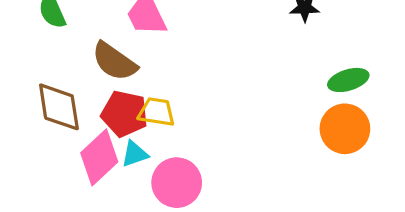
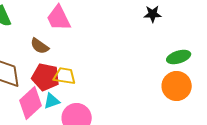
brown semicircle: (114, 61) -> (40, 46), size x0.7

